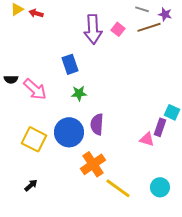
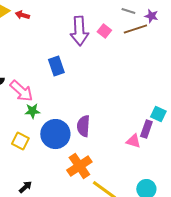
green star: (79, 93) -> (32, 111), moved
yellow square: (34, 139) -> (20, 141), size x0.7
black arrow: (31, 185) -> (25, 187), moved

